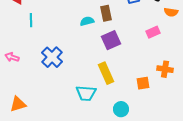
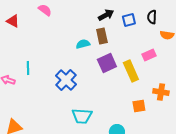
cyan line: (31, 20) -> (28, 68), moved
blue cross: (52, 57) -> (66, 80), moved
yellow rectangle: (106, 73) -> (131, 71), moved

